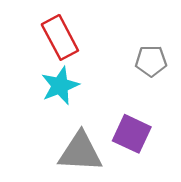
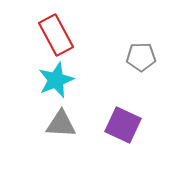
gray triangle: (80, 152) -> (61, 124), moved, size x0.7

